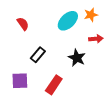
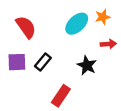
red semicircle: (23, 24) -> (26, 27), size x1.5
purple square: (20, 81) -> (17, 62), moved

